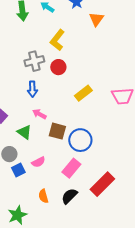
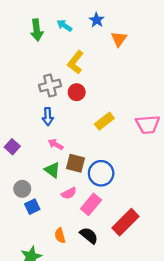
green triangle: (24, 132) -> (52, 170), moved
pink semicircle: (38, 162) -> (69, 193), moved
black semicircle: (69, 196) -> (89, 235), turned 84

